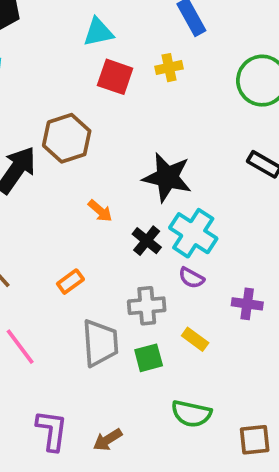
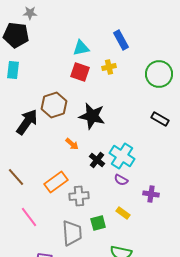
cyan triangle: (98, 32) -> (81, 48), moved
black star: (167, 177) -> (92, 116), moved
orange rectangle: (70, 282) -> (56, 182), size x1.6
gray cross: (147, 306) -> (79, 196), moved
gray trapezoid: (100, 343) -> (72, 233), moved

